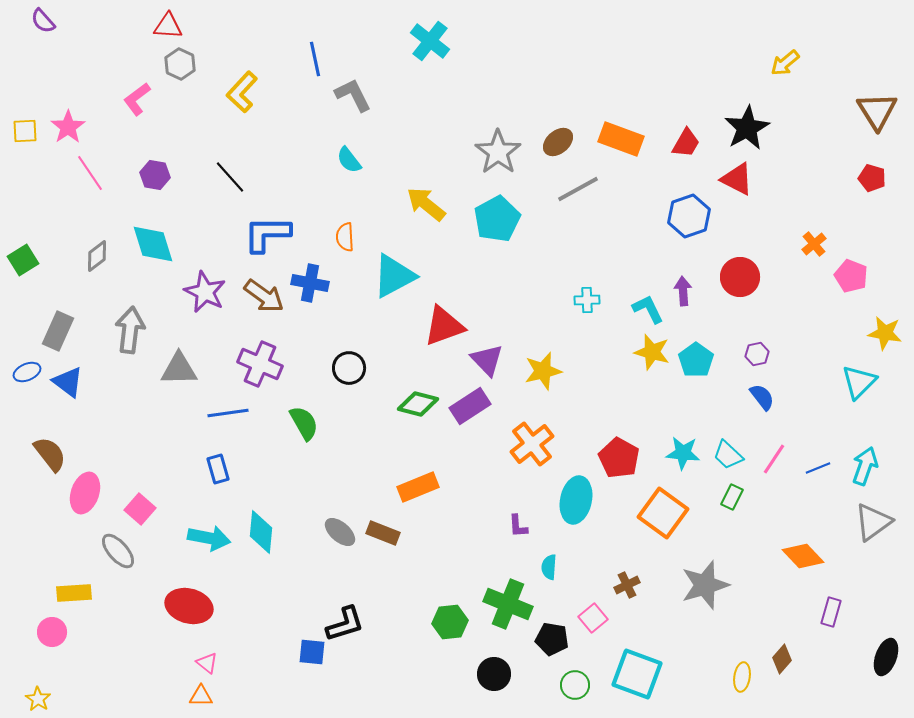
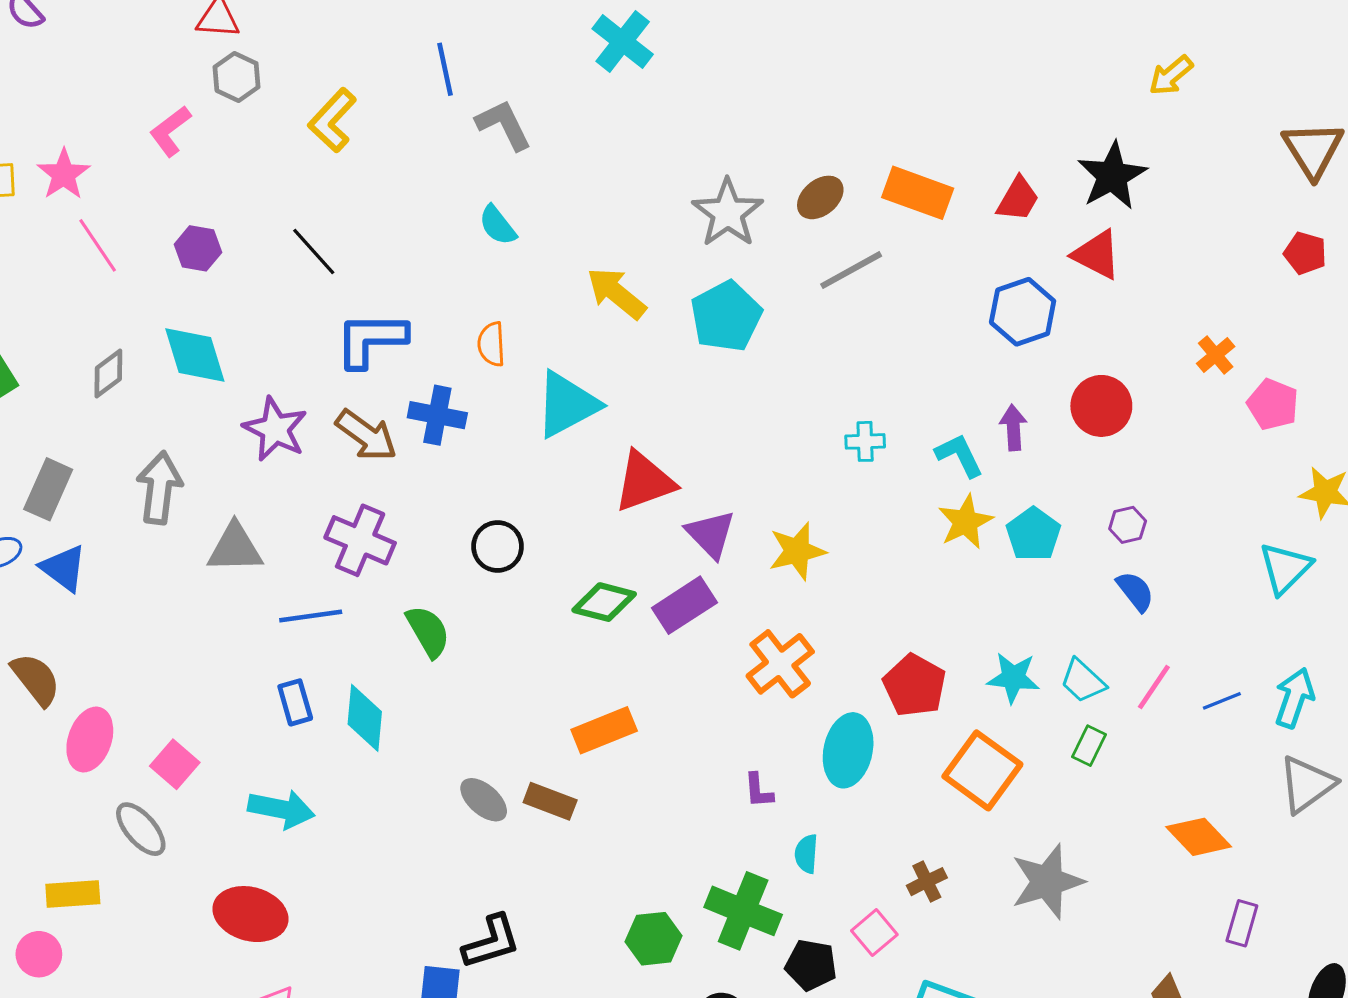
yellow star: (652, 352) -> (965, 522), turned 30
cyan diamond: (261, 532) -> (365, 718), moved

